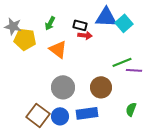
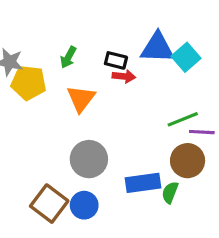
orange triangle: (58, 49) -> (81, 99), turned 30
brown circle: (101, 87) -> (188, 161), moved
green semicircle: (131, 109) -> (170, 192), moved
blue rectangle: (87, 113) -> (143, 183), moved

